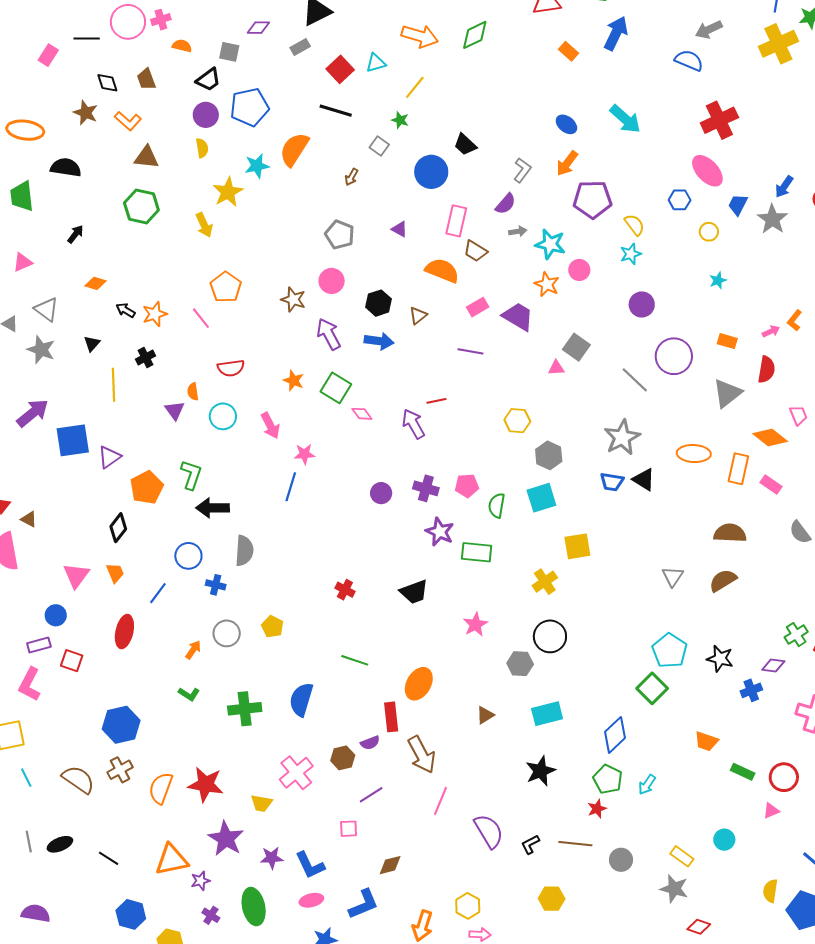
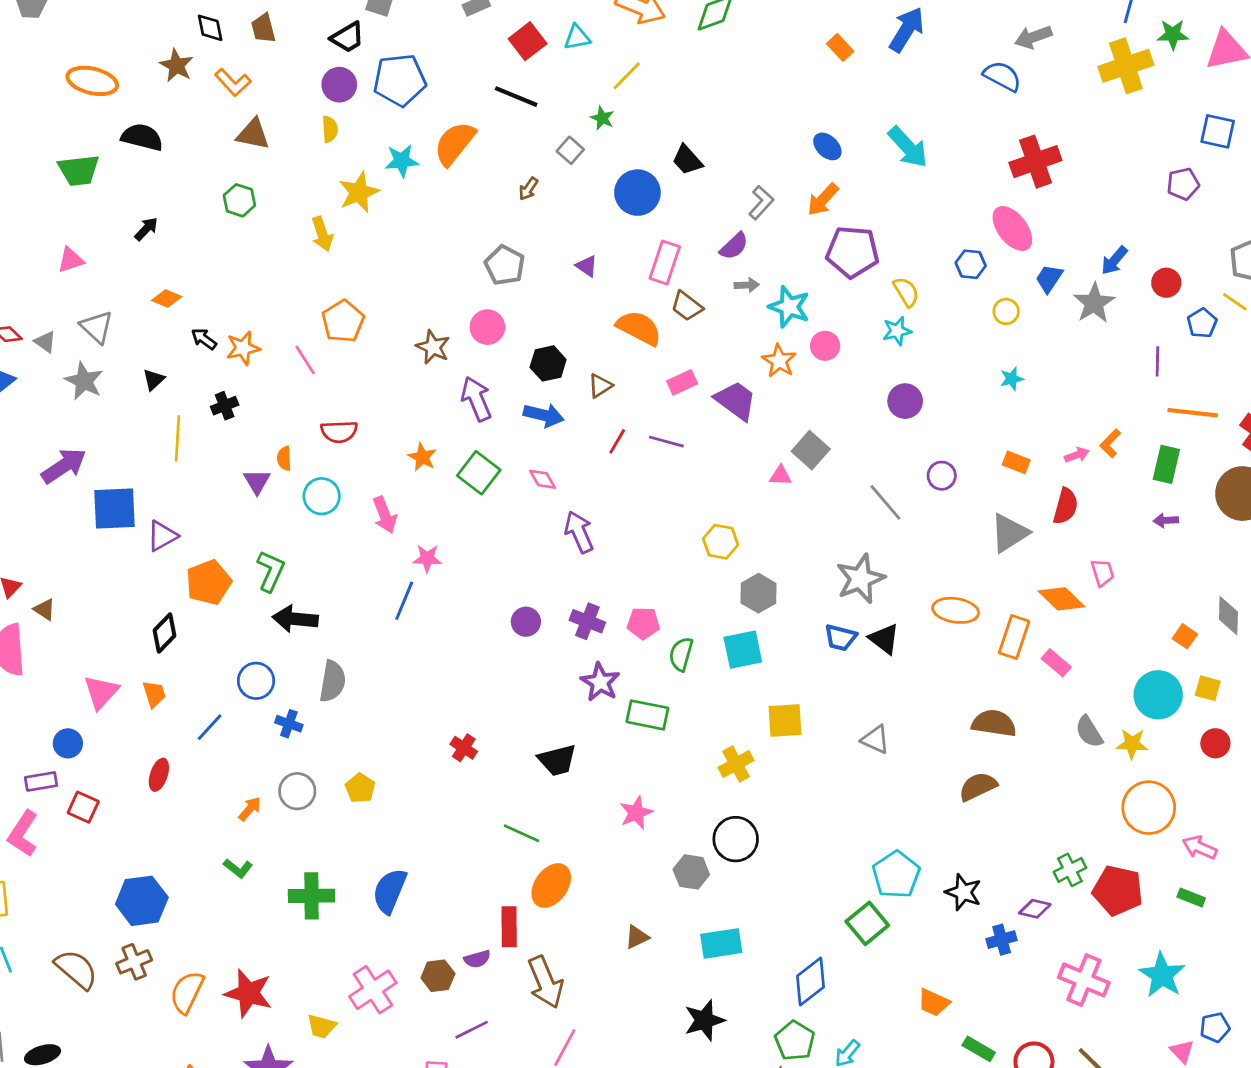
green trapezoid: (22, 196) -> (79, 170), turned -96
green hexagon: (141, 206) -> (239, 200), size x0.7
purple circle: (674, 356) -> (942, 476), size x0.6
red line: (436, 401) -> (617, 441), moved, turned -54
pink diamond: (362, 414) -> (543, 479), moved
gray triangle: (673, 576) -> (875, 739), moved, turned -45
red ellipse: (124, 632) -> (159, 775), size x0.7
green line: (355, 660) -> (522, 833), moved

